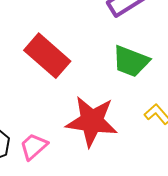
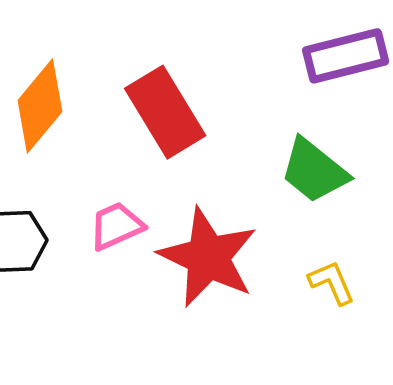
pink trapezoid: (34, 146) -> (116, 226), moved

